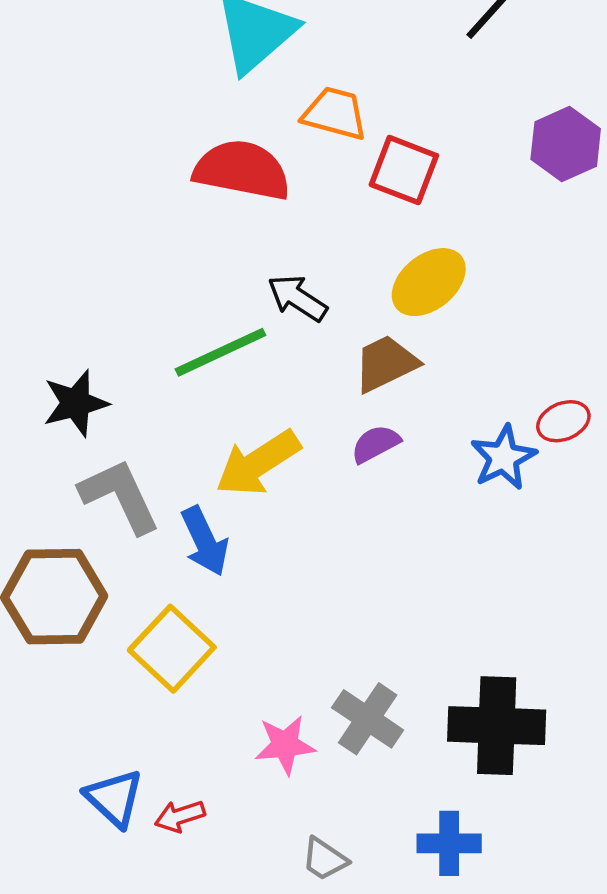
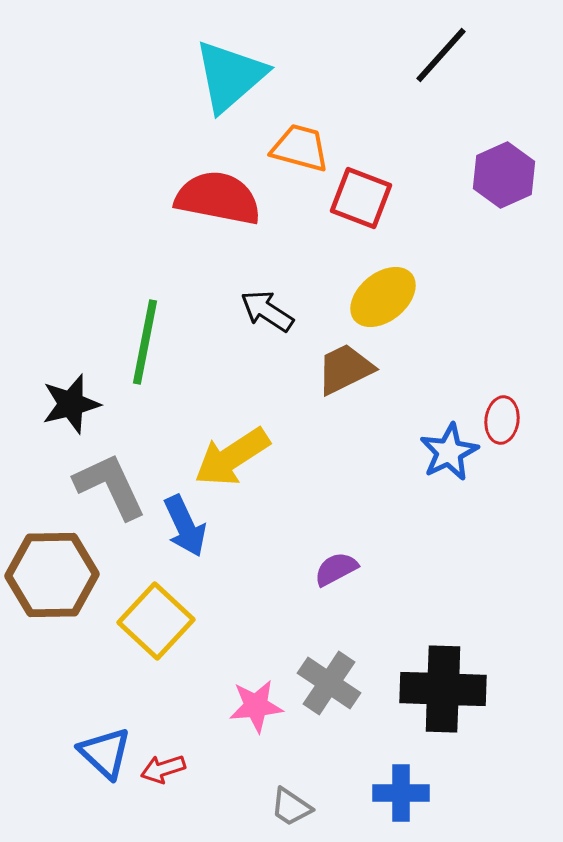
green line: (220, 352) -> (145, 342), moved, turned -54
red ellipse: (563, 421) -> (502, 420), turned -60
purple semicircle: (376, 444) -> (336, 569), moved

